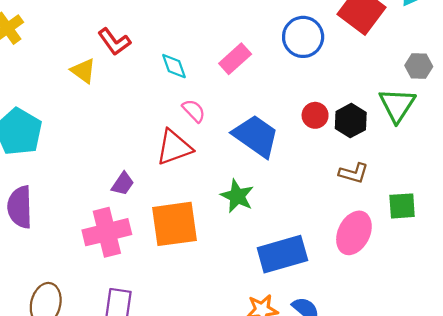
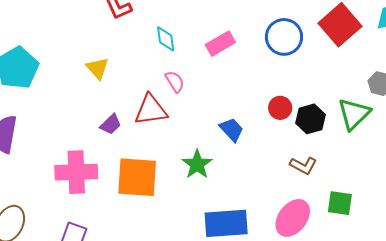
yellow triangle: (83, 71) -> (97, 68), moved
blue trapezoid: (256, 136) -> (232, 130), moved, size x0.6
purple trapezoid: (123, 184) -> (111, 124), moved

